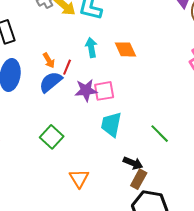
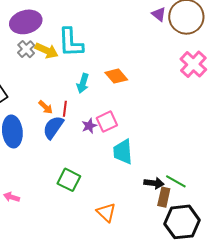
cyan arrow: (91, 47) -> (83, 83), turned -138
purple star: (86, 90) -> (89, 126), size x0.7
green line: (160, 134) -> (176, 181), moved

